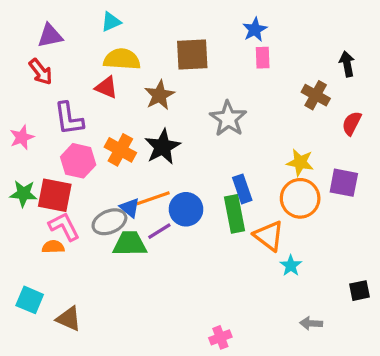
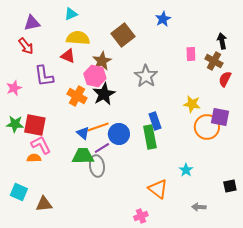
brown square: (192, 55) -> (123, 35), turned -35
pink rectangle: (263, 58) -> (191, 54), moved
brown cross: (316, 95) -> (214, 61), moved
pink hexagon: (78, 161) -> (95, 76), moved
orange circle: (300, 198) -> (207, 127), moved
gray ellipse: (109, 222) -> (97, 166), moved, turned -75
orange triangle: (269, 236) -> (158, 189), moved
brown triangle: (69, 319) -> (44, 204), turned -30

